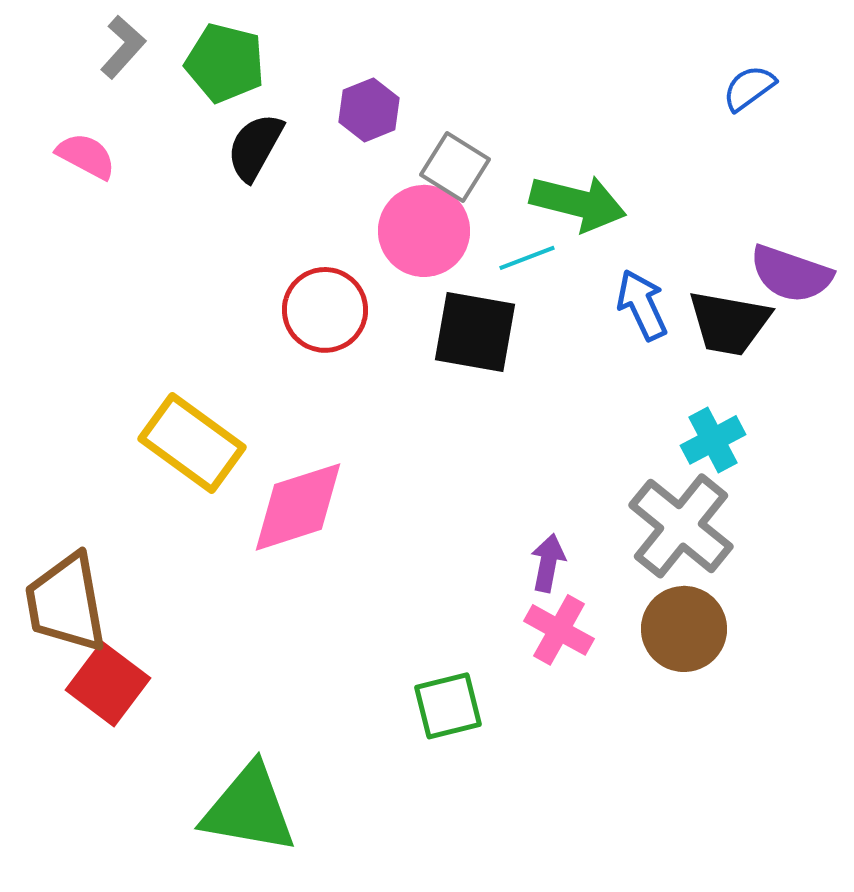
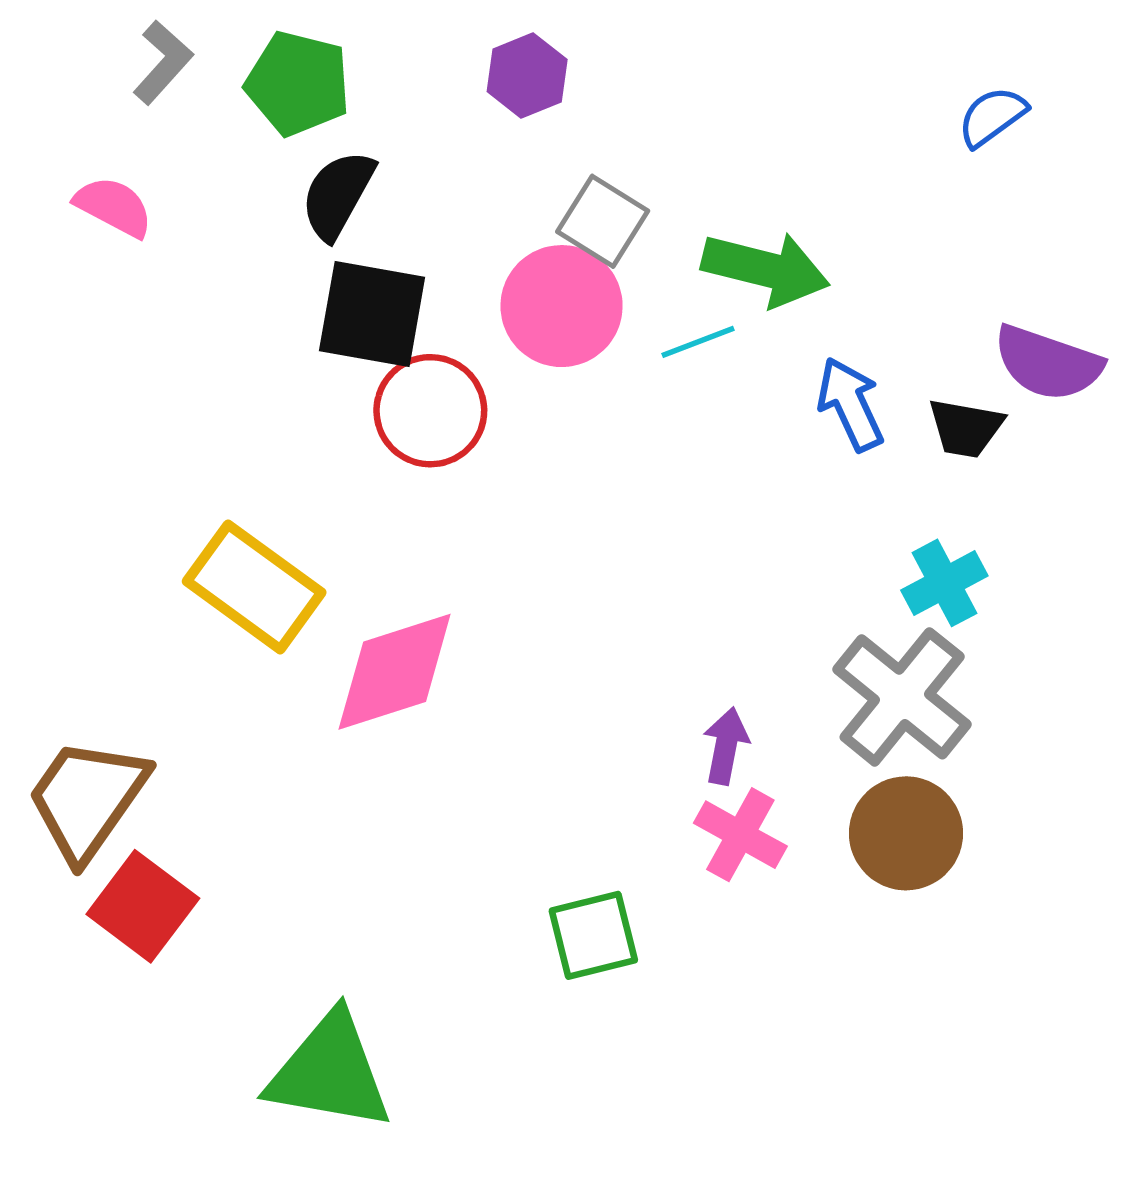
purple hexagon: (369, 110) -> (527, 76), moved
black trapezoid: (729, 323) -> (966, 428), size x0.7
black square: (475, 332) -> (372, 314), moved
brown trapezoid: (66, 603) -> (87, 799), turned 45

